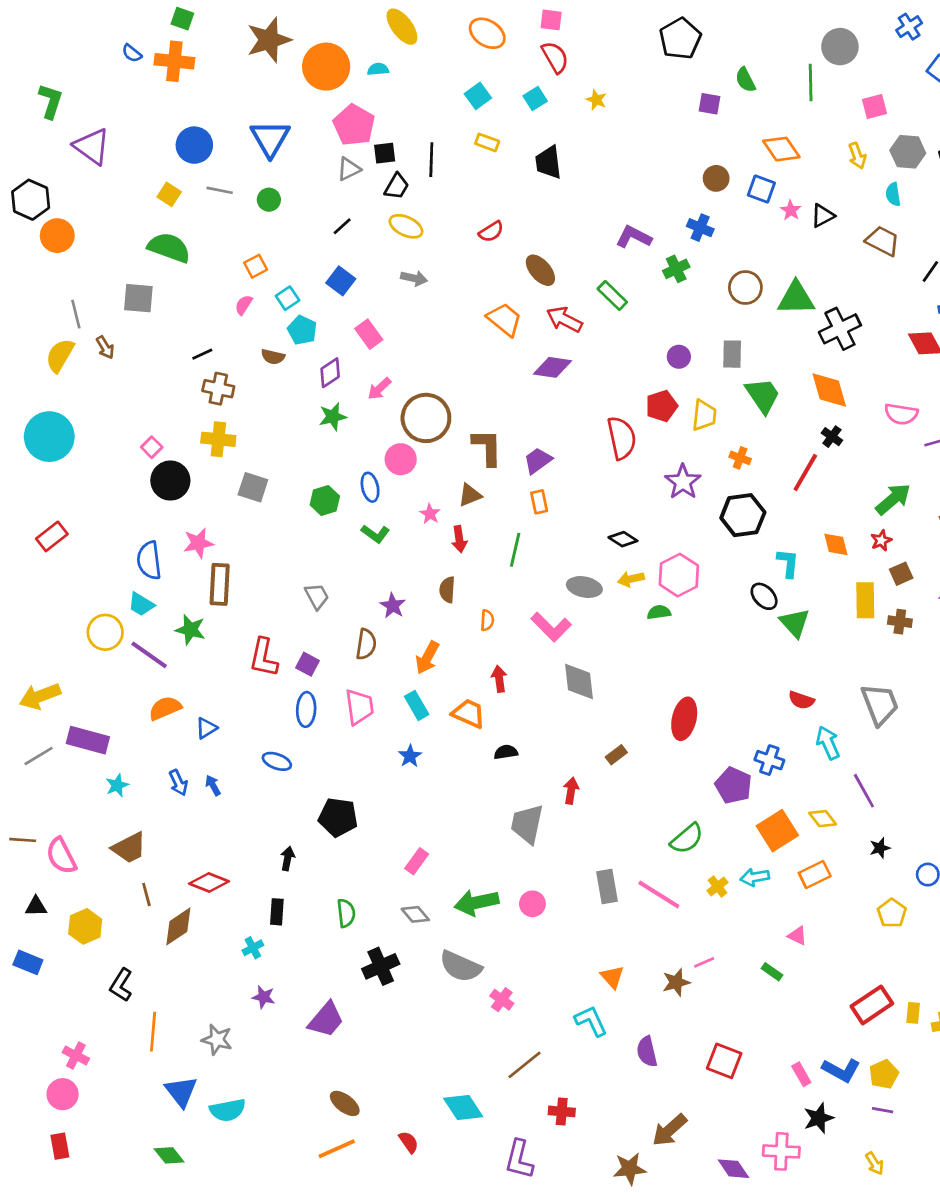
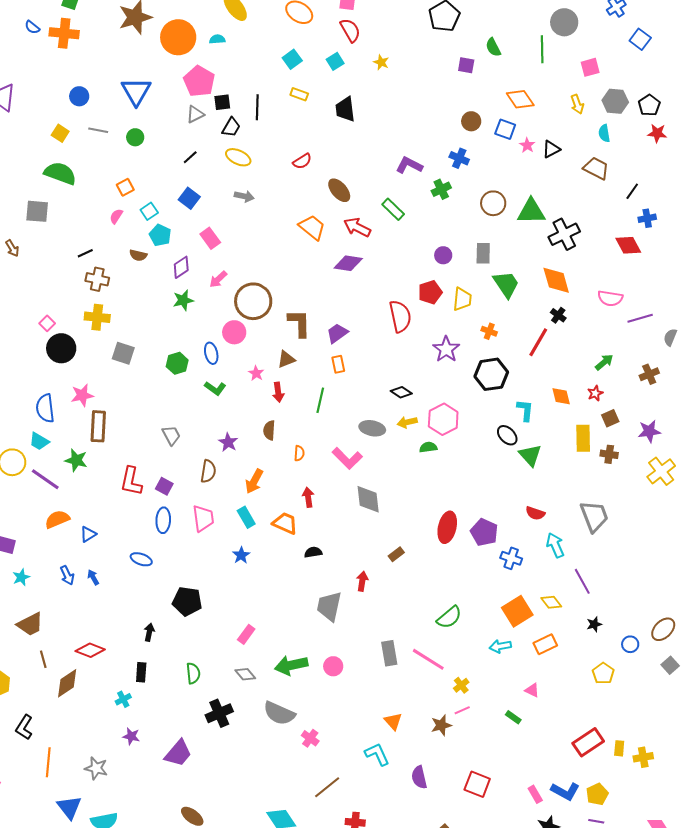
blue circle: (194, 145) -> (79, 96), size x0.7
green arrow: (893, 499) -> (604, 362), size x0.7
purple pentagon: (733, 785) -> (484, 532), moved
yellow cross: (717, 887) -> (461, 685), moved

